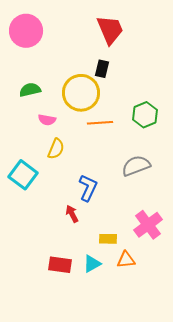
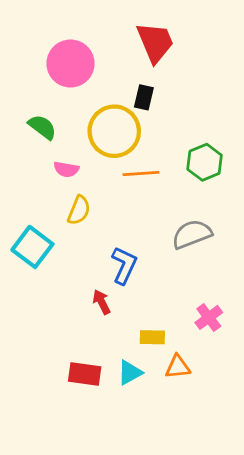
pink circle: (26, 31) -> (70, 63), moved
green semicircle: (30, 90) -> (42, 127), turned 50
pink cross: (148, 225) -> (209, 317), size x0.7

